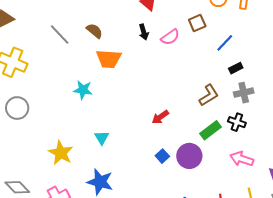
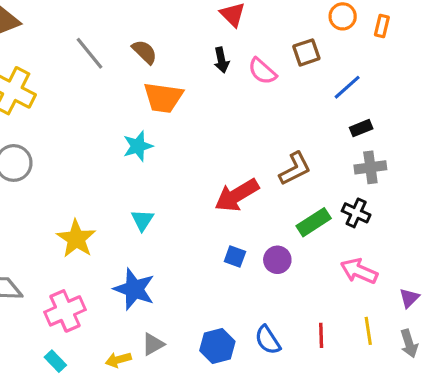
pink semicircle: (170, 37) -> (262, 71), turned 72
cyan star: (83, 90) -> (138, 146), moved, turned -30
brown L-shape: (209, 95) -> (295, 169), moved
red arrow: (160, 117) -> (237, 195), size x1.6
blue square: (162, 156) -> (235, 256), turned -32
purple circle: (189, 156) -> (277, 260), size x0.7

